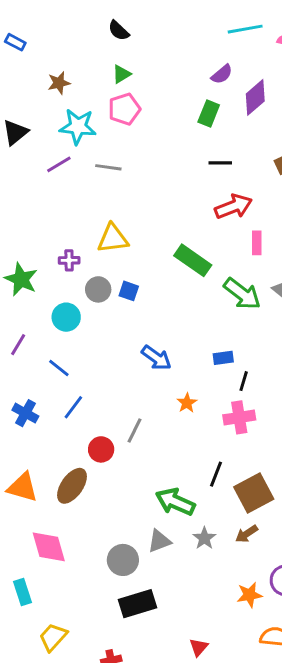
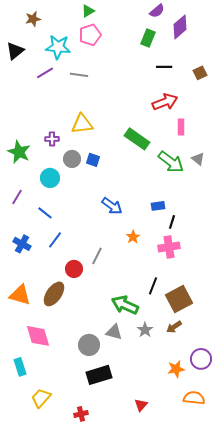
brown star: (59, 83) -> (33, 19), moved
black line: (220, 163) -> (164, 67), moved
gray triangle: (159, 541) -> (114, 332), turned 36

